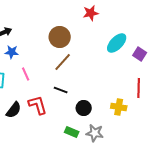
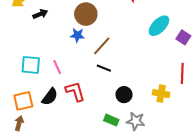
brown circle: (60, 37) -> (86, 14), moved
blue star: (12, 52) -> (77, 35), moved
pink line: (26, 74) -> (57, 67), moved
black line: (61, 90) -> (104, 68), moved

